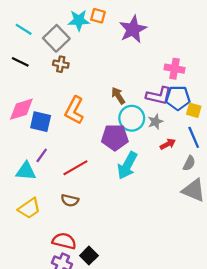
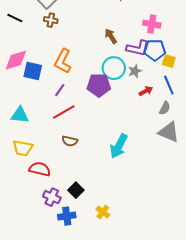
brown arrow: (118, 96) -> (111, 36), moved
purple line: (42, 155) -> (60, 90), moved
cyan arrow: (127, 166) -> (119, 146), moved
brown semicircle: (70, 200) -> (70, 141), moved
yellow trapezoid: (29, 208) -> (23, 148), turned 45
red semicircle: (64, 241) -> (40, 169), moved

